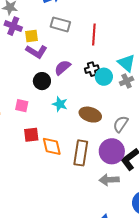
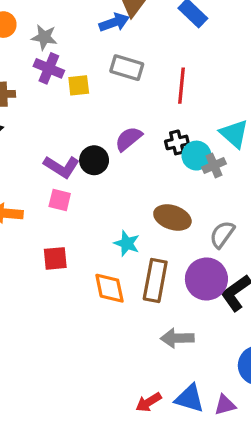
purple L-shape: (36, 51) -> (61, 167), moved
gray cross: (127, 81) -> (214, 166), moved
cyan star: (60, 104) -> (127, 243), moved
red square: (31, 135) -> (55, 258), moved
orange diamond: (52, 146) -> (109, 288), moved
gray arrow: (109, 180) -> (177, 338), moved

